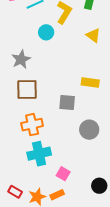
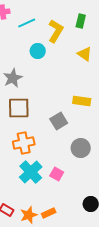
gray square: (67, 103) -> (59, 121), turned -36
cyan cross: (39, 154) -> (31, 172), turned -30
pink square: (63, 174) -> (57, 174), moved

